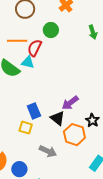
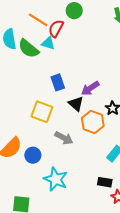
orange line: (17, 41) -> (38, 20), turned 30
blue rectangle: (34, 111) -> (58, 82), moved
yellow square: (26, 128) -> (42, 112), size x1.5

